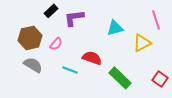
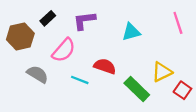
black rectangle: (51, 11) -> (48, 18), moved
brown hexagon: (30, 38) -> (20, 37), moved
yellow triangle: (142, 43) -> (162, 72), moved
pink semicircle: (56, 44) -> (64, 50), size x1.6

